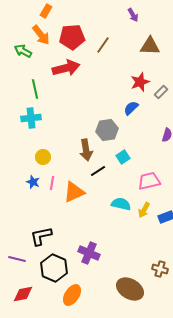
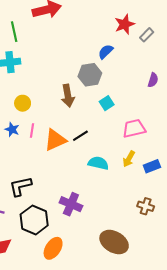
blue semicircle: (131, 108) -> (106, 52), moved
black line: (98, 171) -> (80, 136), moved
cyan semicircle: (121, 204) -> (98, 163), moved
brown cross: (160, 269) -> (146, 206), moved

